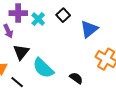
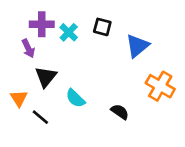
black square: (63, 15) -> (102, 27), turned -32
cyan semicircle: (43, 68) -> (75, 98), size x0.7

